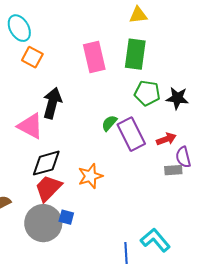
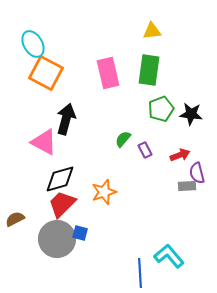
orange square: (32, 57) -> (46, 73), size x1.6
green pentagon: (147, 93) -> (161, 109), turned -30
purple rectangle: (131, 134) -> (145, 150), size x0.5

